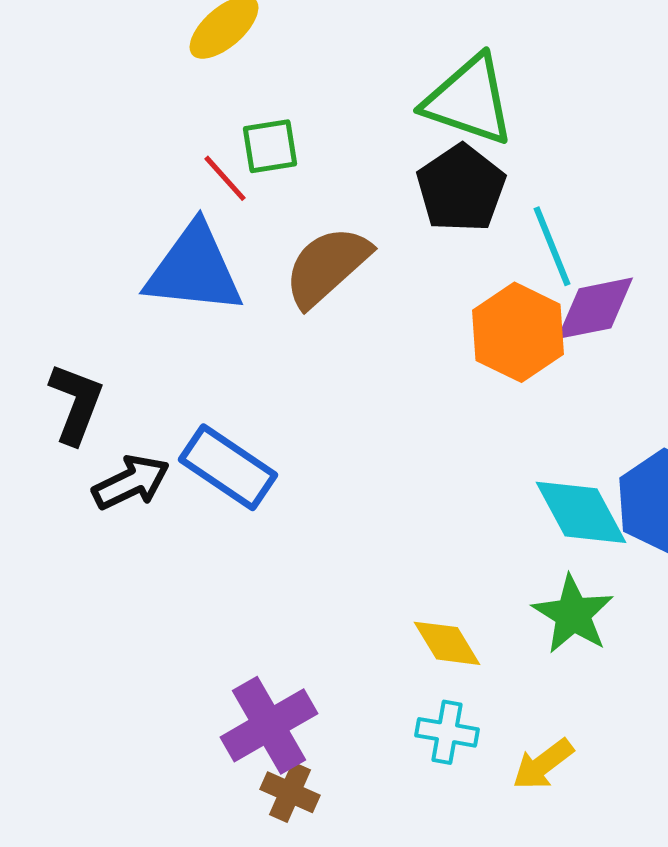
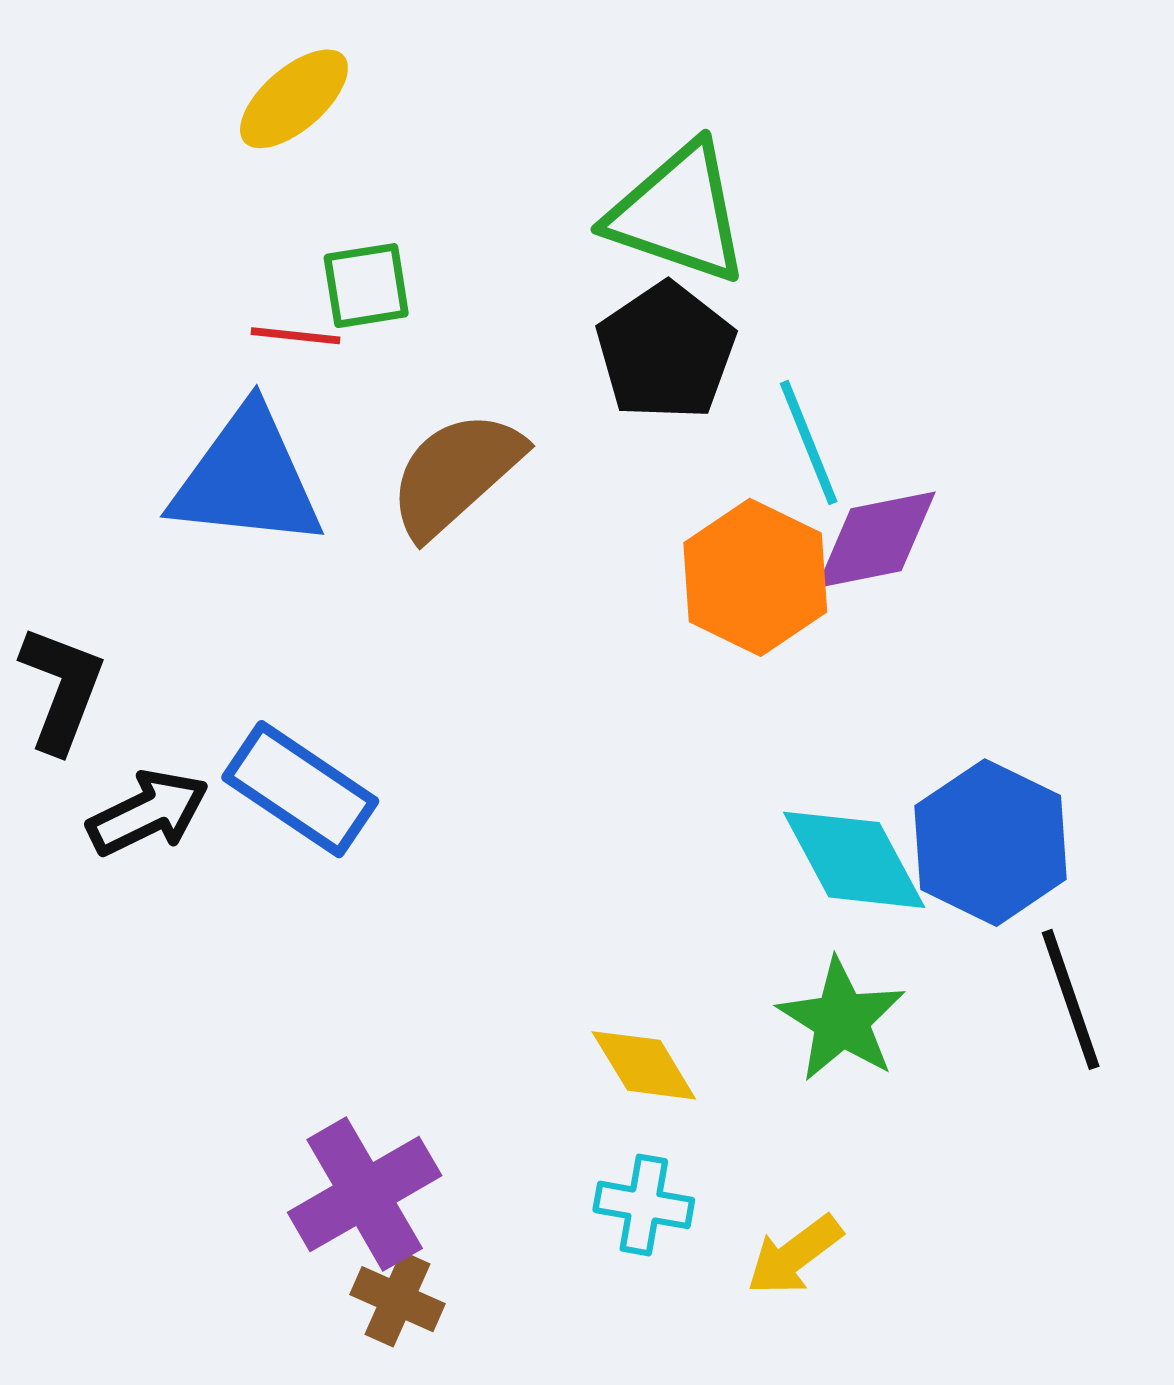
red line: (225, 178) -> (296, 336), turned -42

